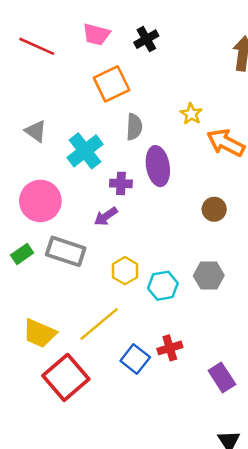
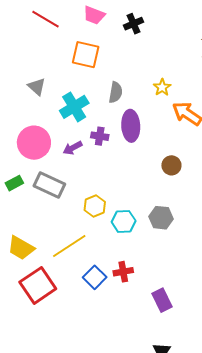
orange square: (112, 84) -> (86, 55), moved, turned 32
purple arrow: (106, 216) -> (73, 148), moved

